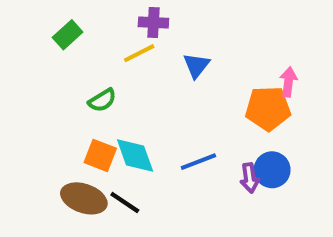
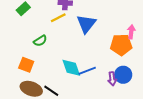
blue triangle: (196, 65) -> (86, 24), size x1.5
orange square: (100, 155) -> (26, 65), moved
cyan diamond: (135, 155) -> (71, 68), moved

